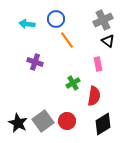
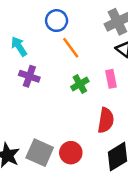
cyan arrow: (27, 24) -> (19, 46), moved, turned 49
green cross: (73, 83) -> (80, 84), moved
gray square: (43, 121) -> (40, 153), turned -30

